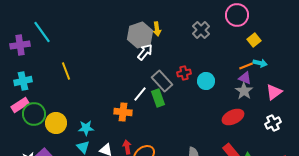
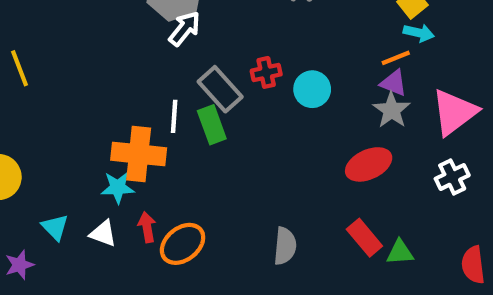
cyan arrow: (260, 63) -> (419, 33), moved
pink triangle: (274, 92) -> (454, 112), size x1.4
white line: (140, 94) -> (174, 116), turned -35
orange cross: (123, 112) -> (139, 154), size x1.4
cyan star: (86, 128) -> (118, 187), moved

